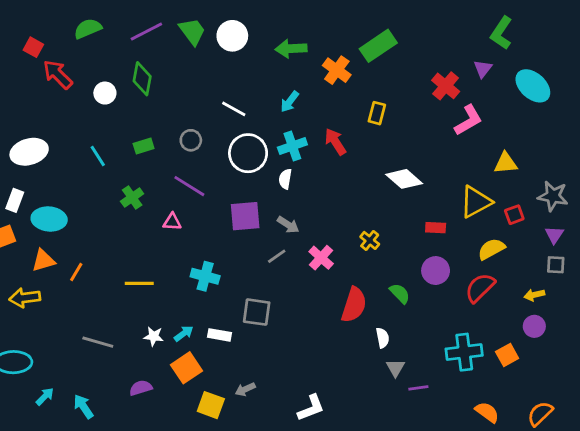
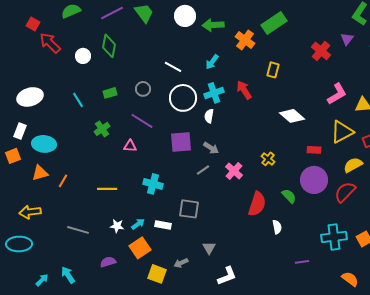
white circle: (232, 36) -> (185, 16), moved
pink L-shape: (468, 120) -> (337, 94), moved
purple circle: (436, 271) -> (314, 180), size x1.4
yellow arrow: (25, 298) -> (30, 212), moved
gray triangle: (395, 368) -> (209, 248), moved
cyan arrow: (45, 396) -> (42, 280), moved

